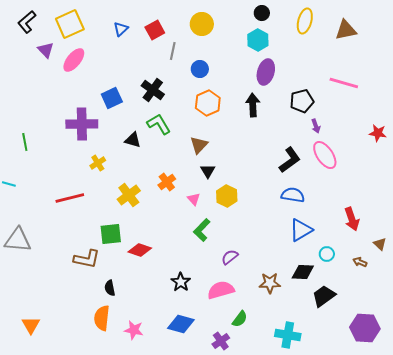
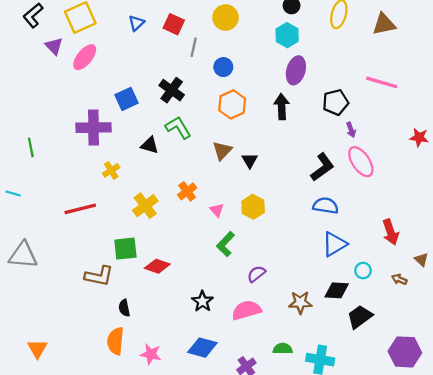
red square: (155, 30) -> (174, 24), turned -36
black triangle: (208, 171) -> (250, 161), moved
green semicircle: (240, 319) -> (283, 349), moved, turned -126

